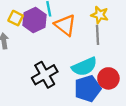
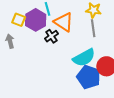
black cross: (45, 75) -> (51, 36), moved, size x0.6
blue pentagon: (88, 89) -> (89, 77), turned -30

